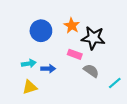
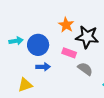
blue circle: (41, 31) -> (38, 45), moved
cyan arrow: (29, 64) -> (16, 41), moved

